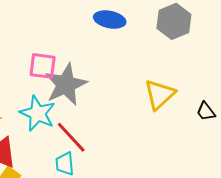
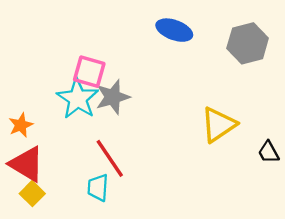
gray star: (66, 84) -> (113, 97), size x0.7
cyan star: (38, 113) -> (78, 99), moved

